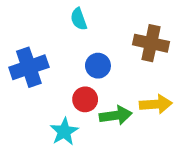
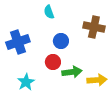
yellow arrow: (156, 104) -> (97, 80), moved
cyan star: (64, 132) -> (26, 82), moved

